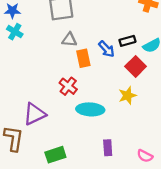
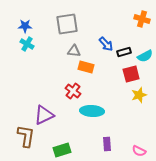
blue arrow: (107, 49) -> (106, 44), moved
orange rectangle: (83, 58) -> (86, 67), turned -63
red square: (136, 66) -> (131, 74), turned 30
yellow star: (127, 95) -> (139, 95), moved

